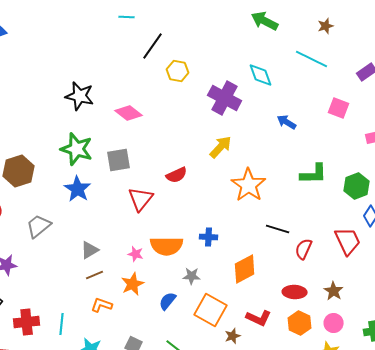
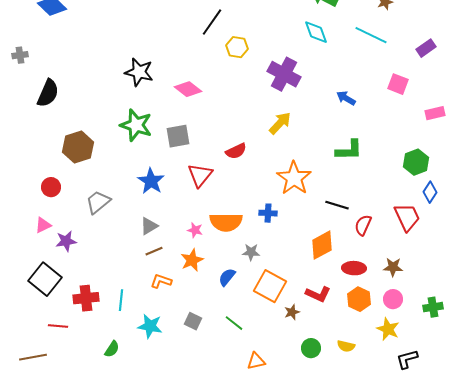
cyan diamond: (261, 75) -> (316, 32), moved
green L-shape: (314, 174) -> (349, 150), moved
orange star: (249, 185) -> (294, 178), moved
blue star: (78, 189) -> (151, 181), moved
orange diamond: (245, 269) -> (322, 245), moved
brown star: (334, 291) -> (393, 267), turned -30

